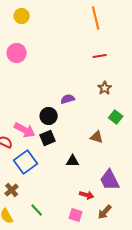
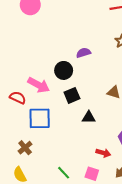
black square: (48, 138) -> (72, 95), moved
blue square: (26, 162) -> (40, 118), turned 35
green line: (37, 210) -> (64, 173), moved

